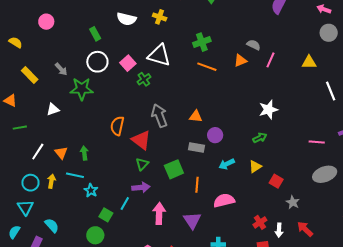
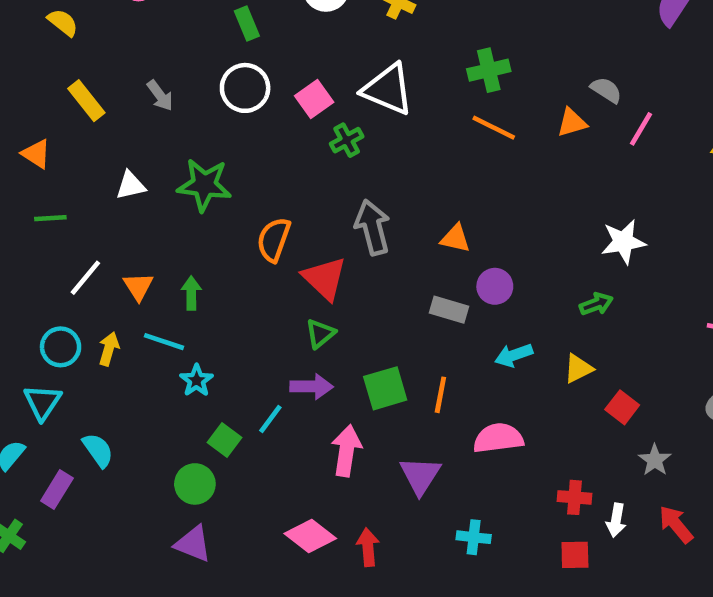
green star: (82, 89) -> (204, 185), moved
green square: (174, 169) -> (385, 388), moved
red cross: (260, 222) -> (575, 497), turned 32

